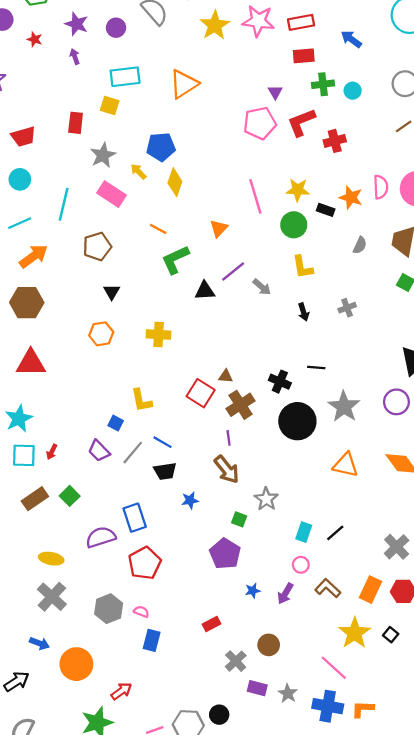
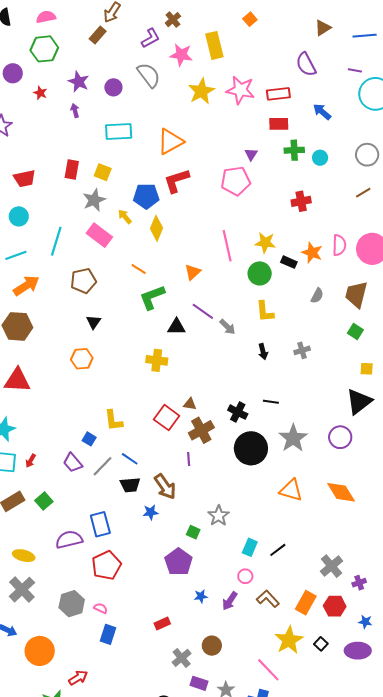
yellow square: (110, 105) -> (103, 172), moved
red L-shape: (301, 122) -> (177, 181), moved
purple line: (233, 271) -> (203, 311), turned 70
yellow cross: (159, 335) -> (157, 360), moved
brown arrow: (227, 469) -> (165, 487), moved

